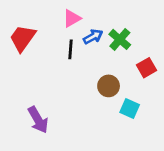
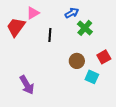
pink triangle: (72, 18) -> (33, 13), moved
blue arrow: (93, 37) -> (72, 13), moved
red square: (147, 68) -> (104, 57), moved

